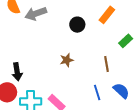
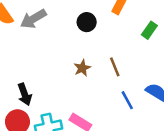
brown line: (106, 64) -> (115, 67), moved

